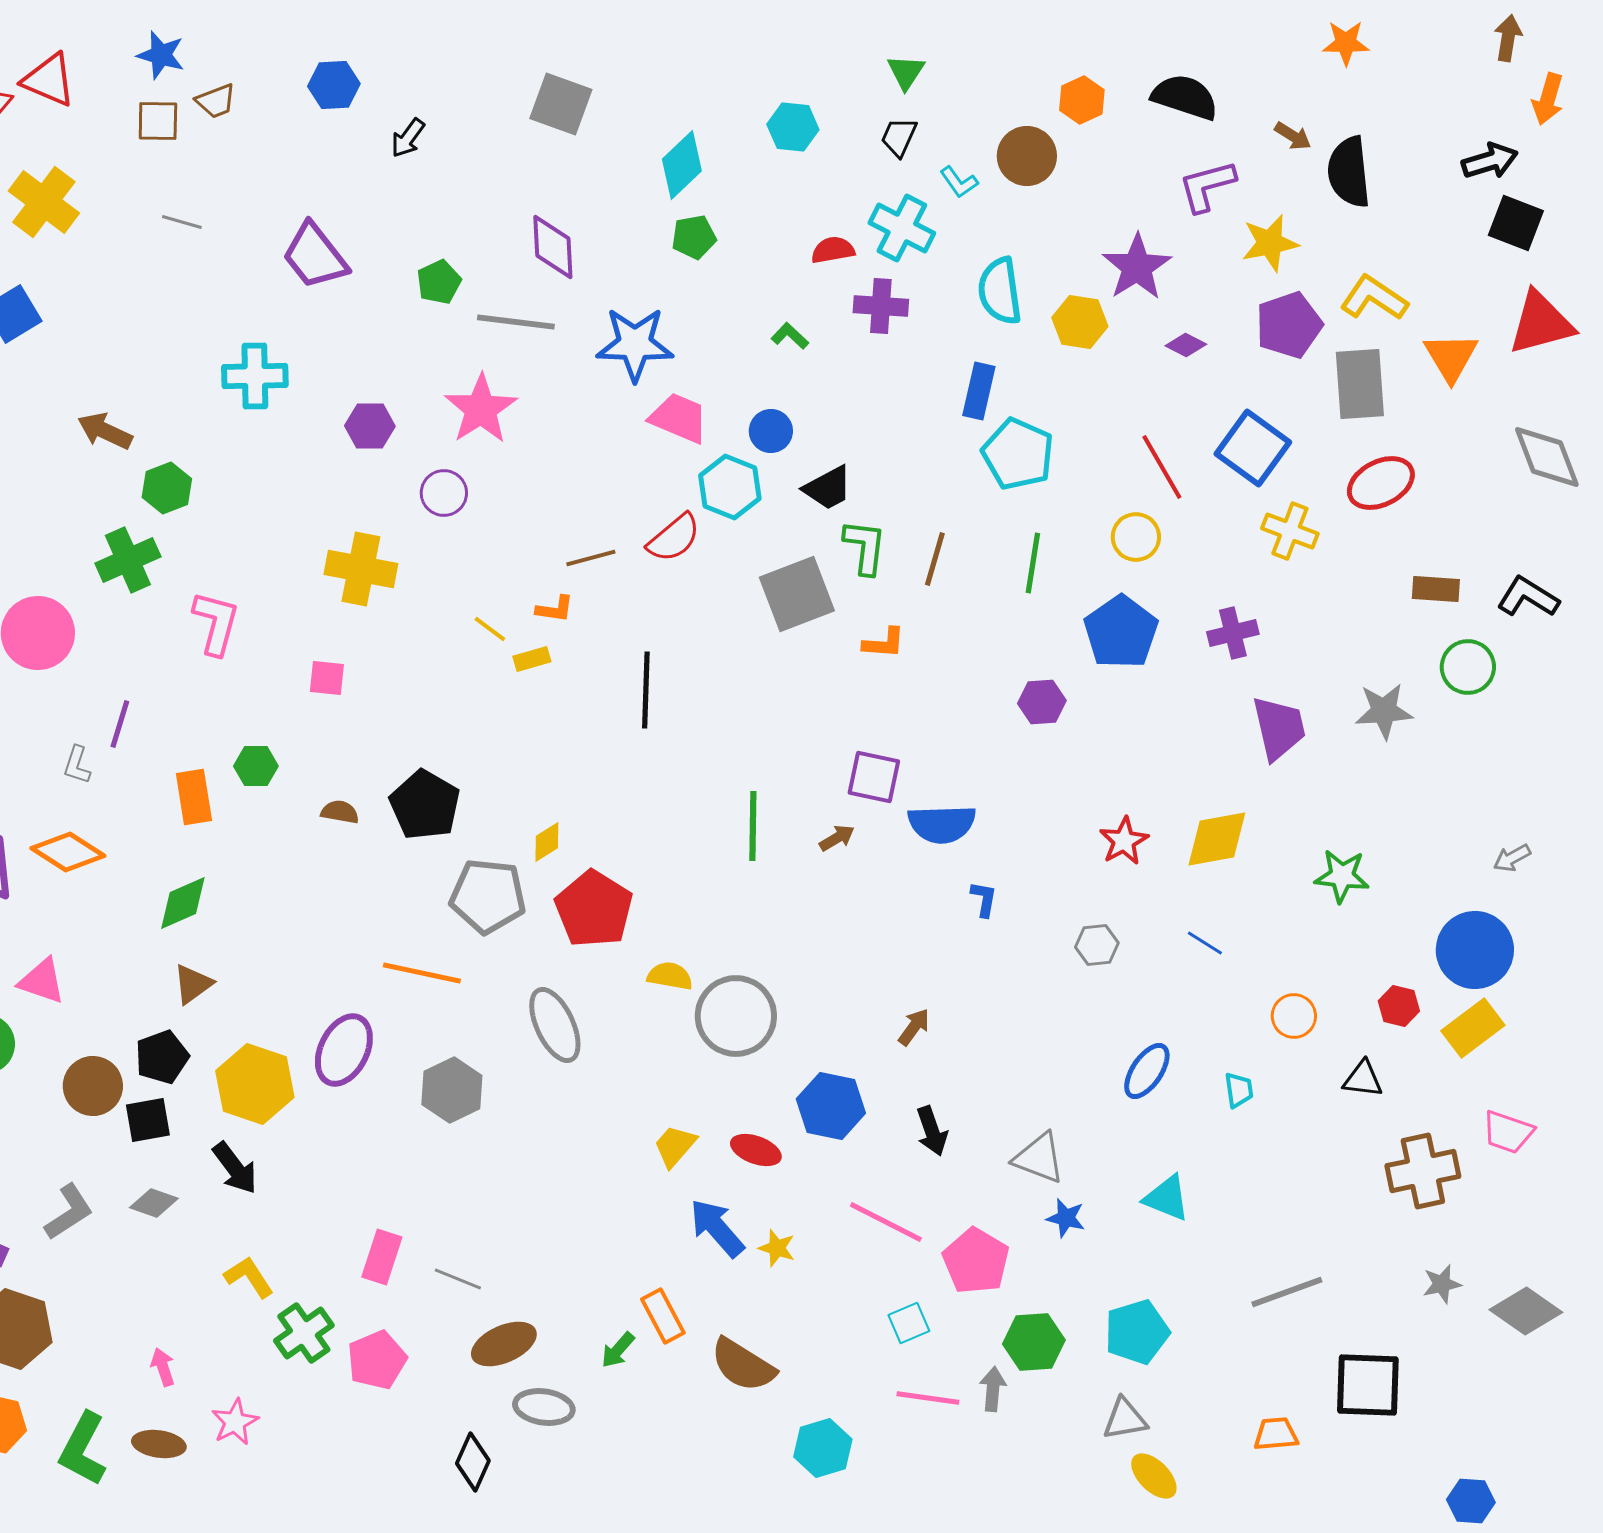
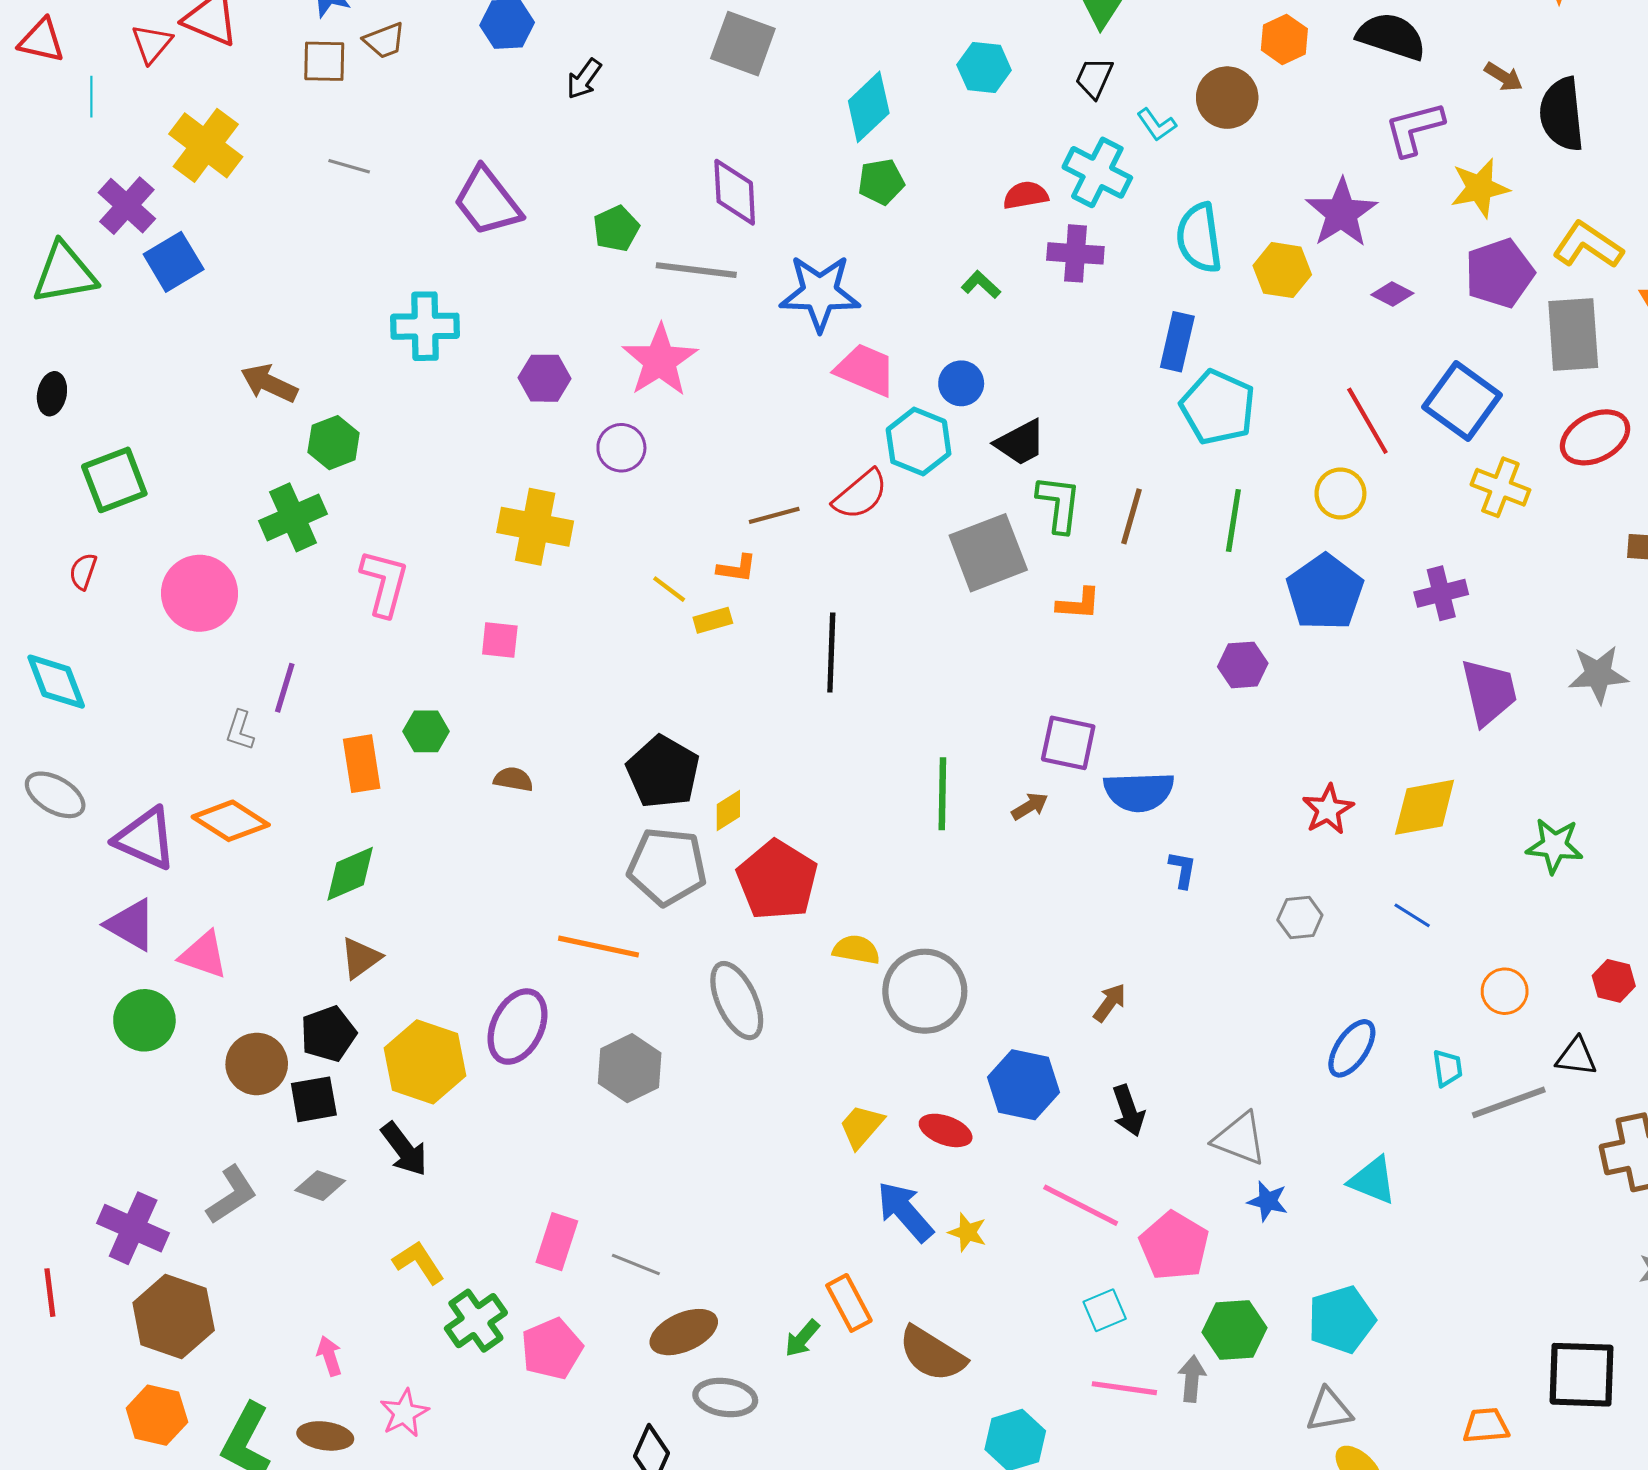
black pentagon: (425, 805) -> (663, 772), moved
gray line: (1287, 1292) -> (1509, 1102), moved

